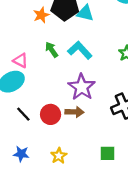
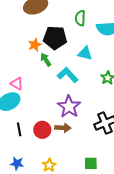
cyan triangle: (85, 13) -> (85, 53), moved
green arrow: (52, 50) -> (46, 60), moved
black line: (23, 114) -> (19, 129), turned 32

